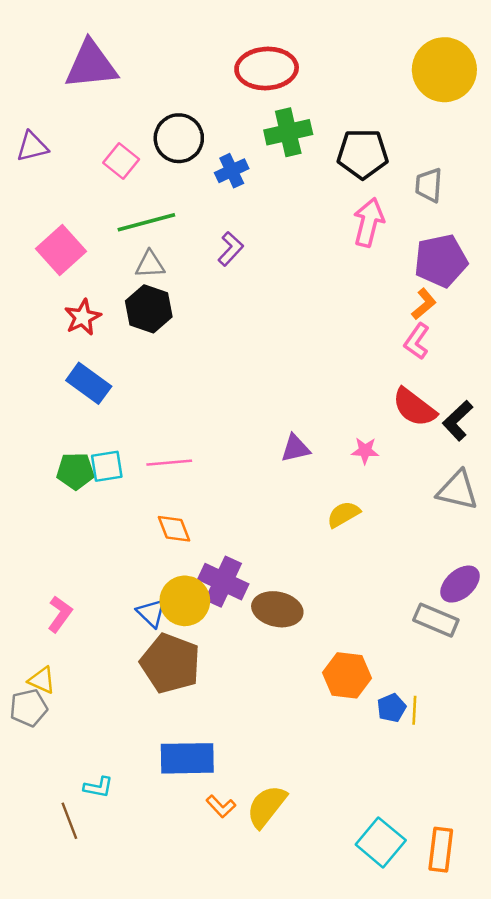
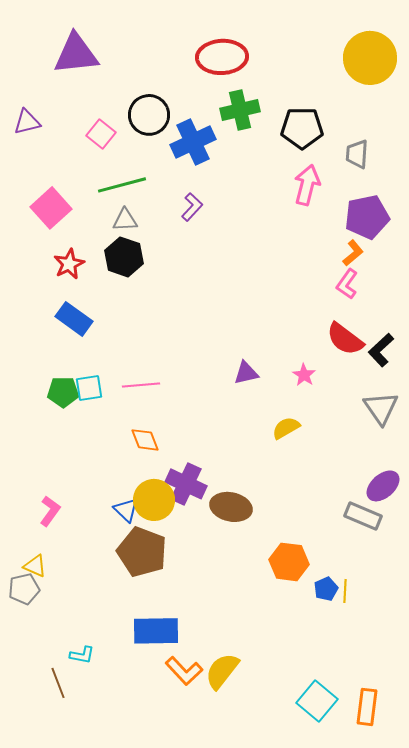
blue cross: (232, 171) -> (193, 142), size x1.6
pink star: (365, 451) -> (304, 375), turned 30
gray triangle: (458, 490) -> (381, 408), turned 42
orange L-shape: (221, 806) -> (184, 671), size x1.5

